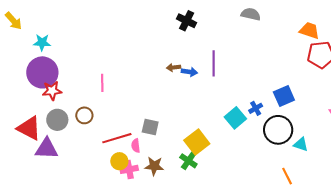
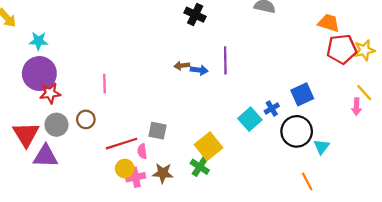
red triangle: (29, 128) -> (26, 134), turned 32
cyan triangle: (301, 144) -> (322, 147), turned 49

